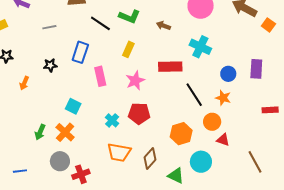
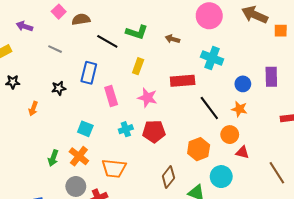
orange square: (268, 25) -> (281, 31), turned -32
gray line: (49, 27) -> (55, 49), turned 40
pink star: (135, 80) -> (147, 98), turned -30
cyan cross: (112, 120) -> (126, 129), moved, turned 32
orange trapezoid: (119, 152) -> (114, 168), moved

